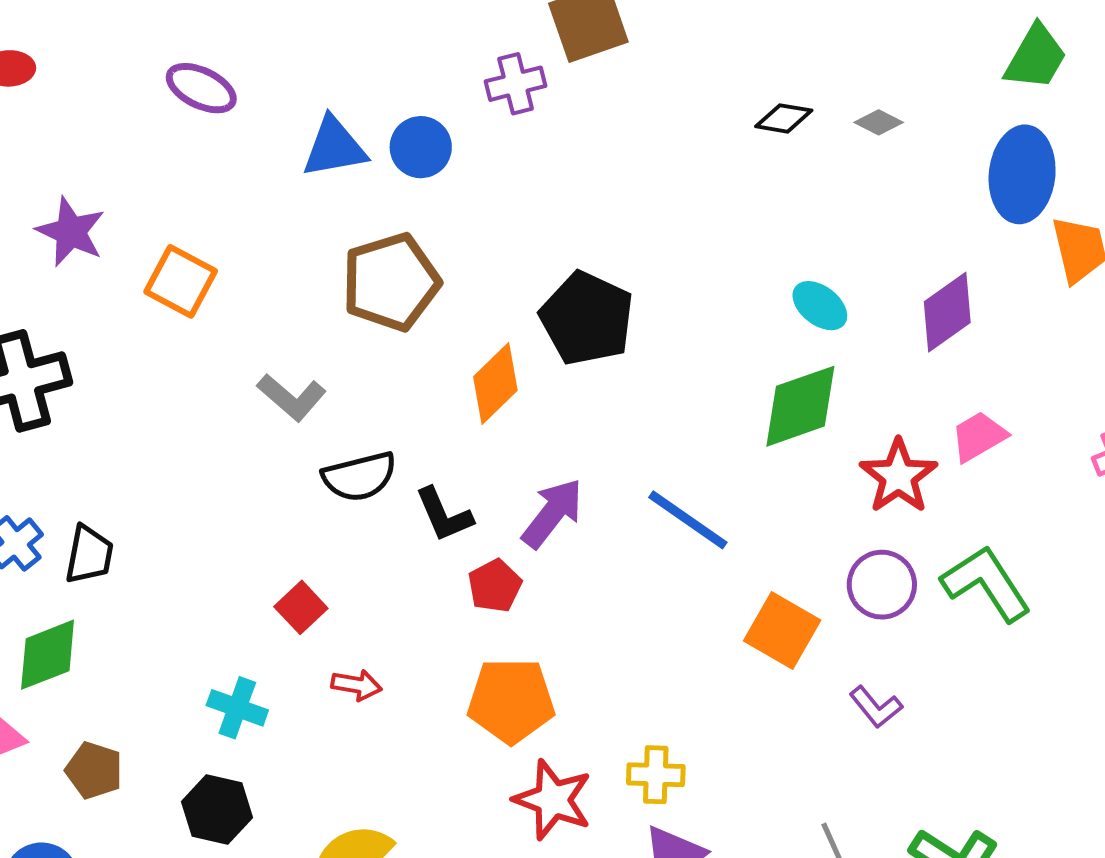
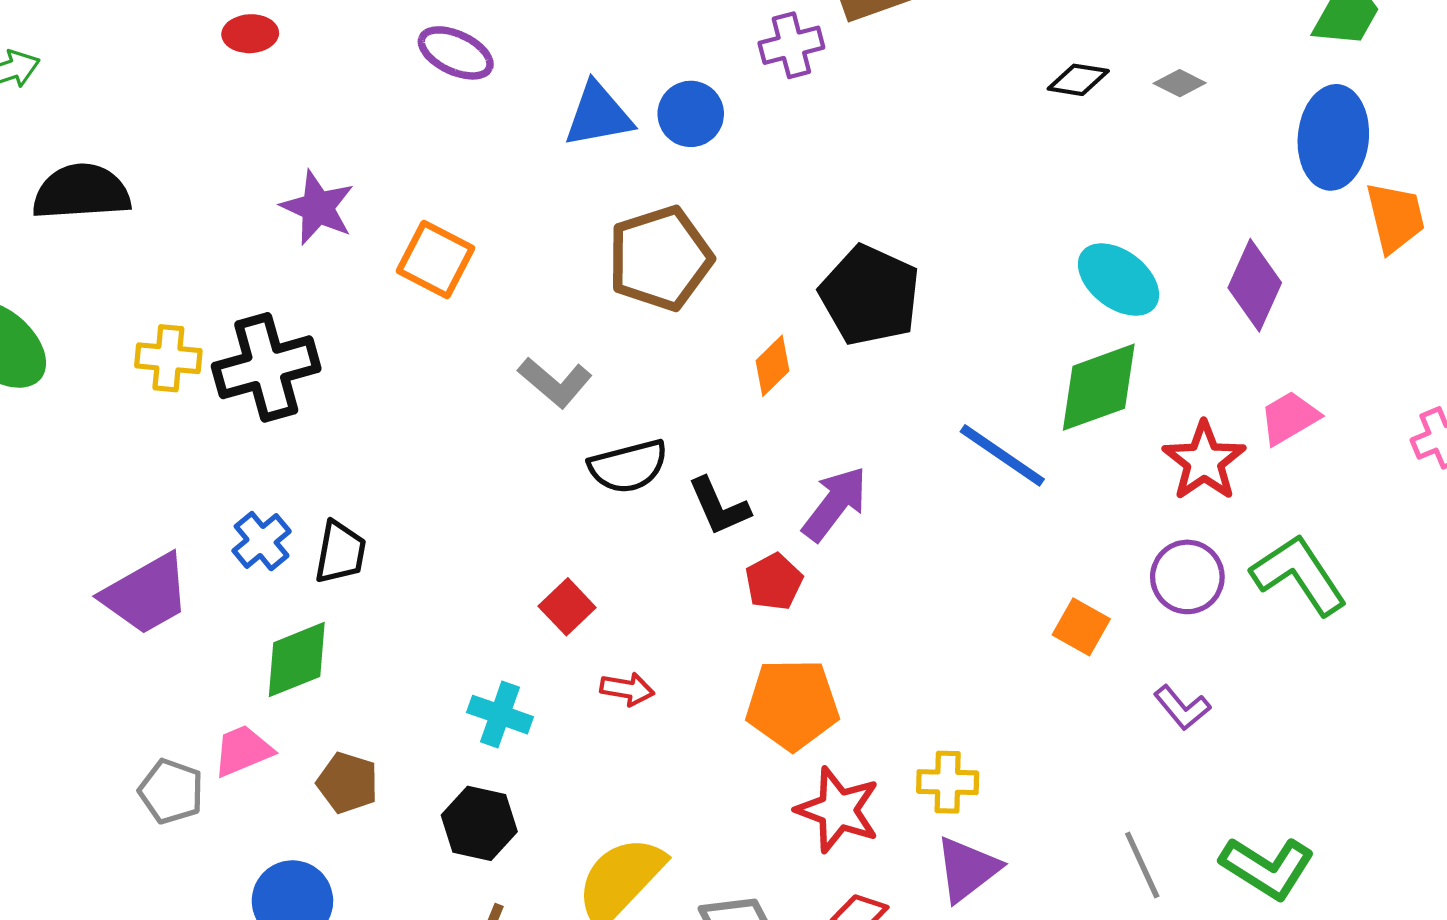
cyan ellipse: (820, 306) -> (1119, 279), size x1.4
purple diamond: (947, 312) -> (1255, 285), turned -30
orange diamond: (495, 384) -> (773, 366), size x0.7
blue line: (688, 520) -> (1002, 455), moved
orange square: (782, 630) -> (1081, 627), size x0.7

